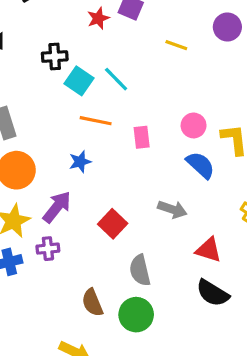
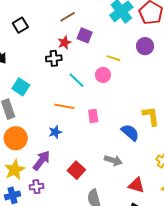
black cross: (55, 57) -> (54, 58), moved
cyan square: (79, 81) -> (21, 87), moved
pink circle: (194, 125) -> (103, 75), moved

